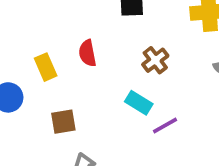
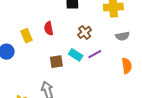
brown square: (63, 122) -> (56, 62), moved
purple line: (165, 126) -> (95, 54), moved

